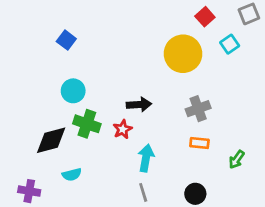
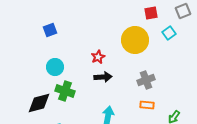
red square: (205, 17) -> (151, 13), turned 32
blue square: (66, 40) -> (50, 30), turned 32
red star: (123, 129) -> (98, 57), moved

